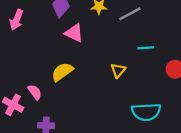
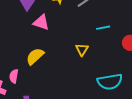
pink semicircle: (35, 92) -> (14, 76), turned -128

